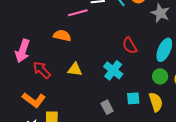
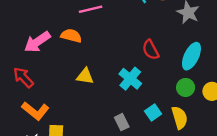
pink arrow: (23, 51) -> (37, 42), moved, turned 35
red arrow: (42, 70) -> (23, 77), moved
cyan square: (133, 98) -> (153, 113), turned -32

